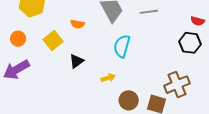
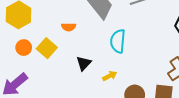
orange circle: (18, 39) -> (24, 48), moved
black triangle: (77, 61) -> (84, 63), moved

